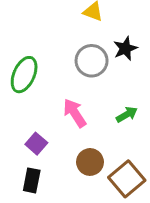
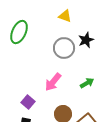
green ellipse: (24, 75) -> (19, 32), moved
pink arrow: (75, 113) -> (53, 82), turned -108

